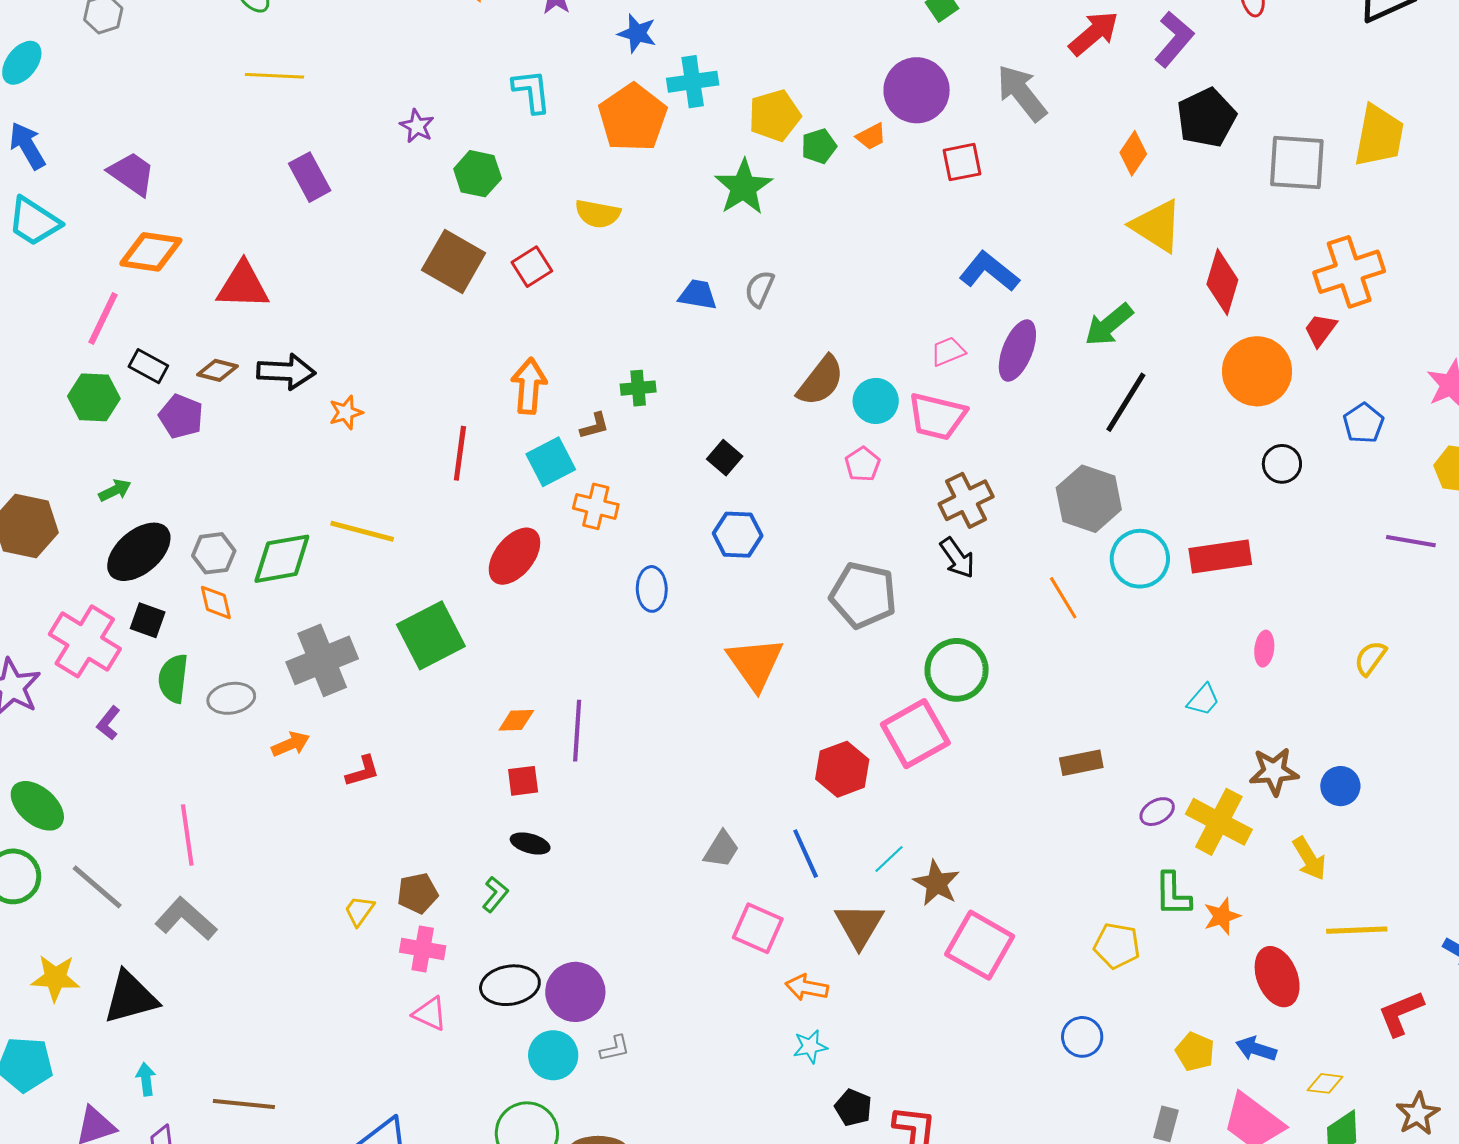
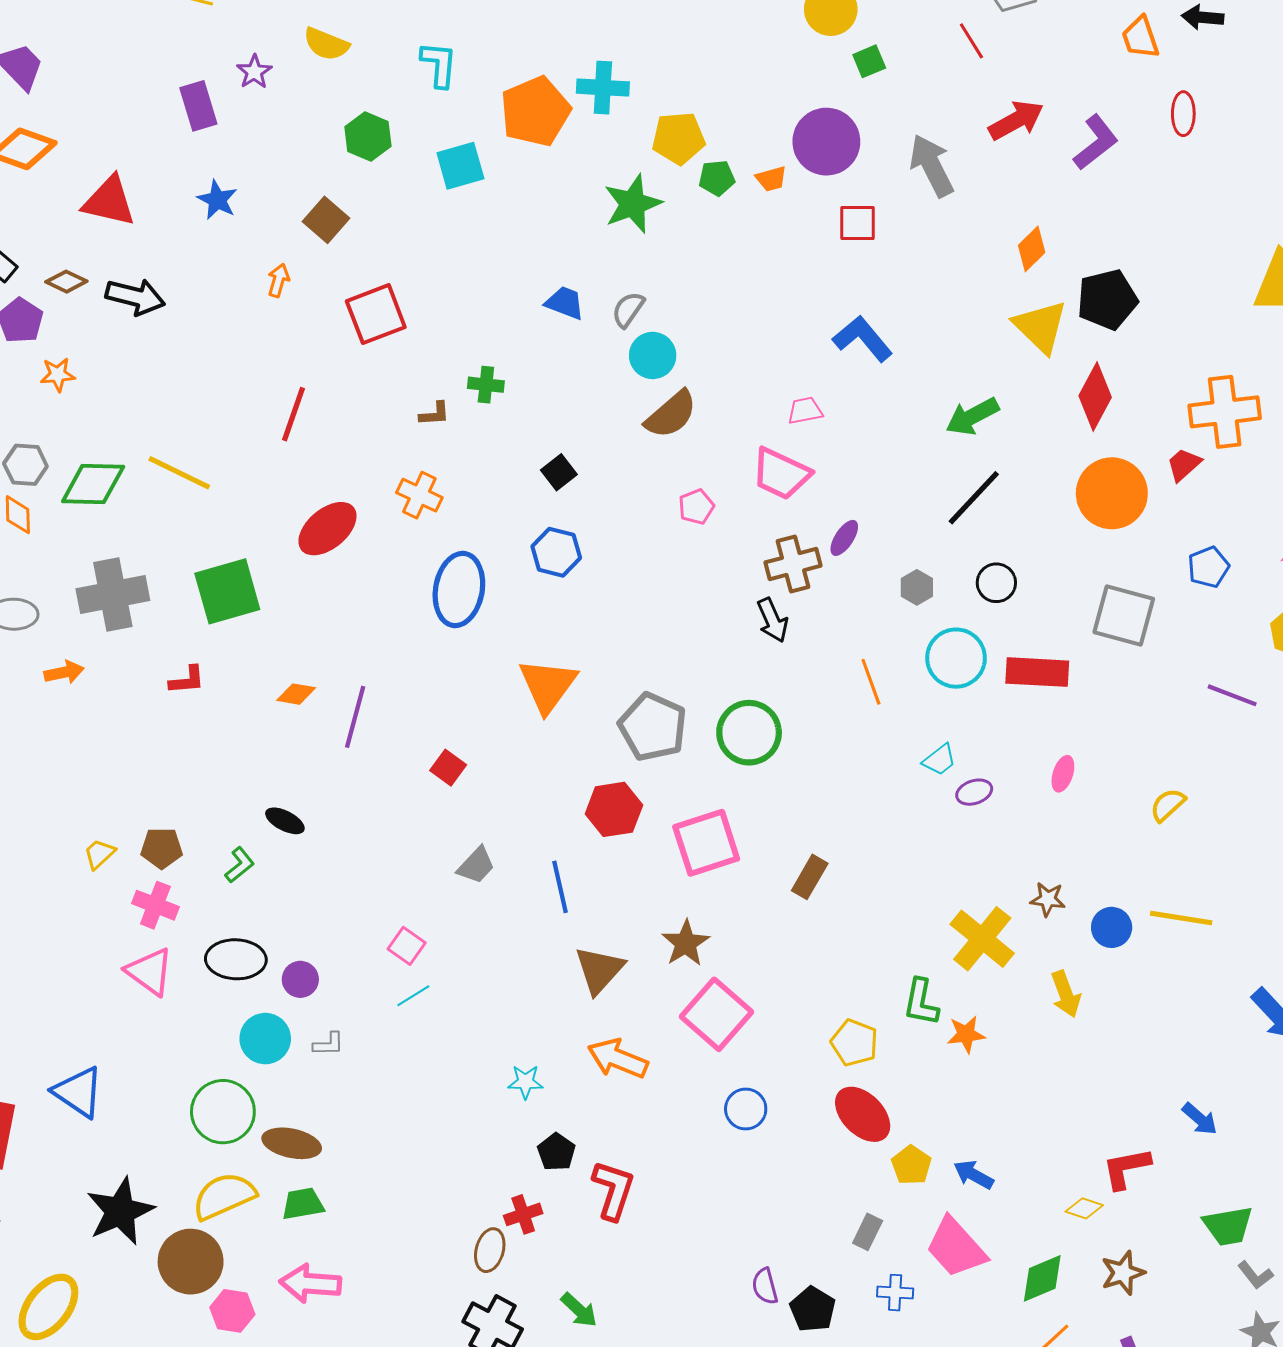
blue star: (637, 33) -> (217, 200), moved
black pentagon: (1206, 118) -> (1107, 300), moved
purple star: (417, 126) -> (254, 72), moved
gray square: (1297, 163) -> (1124, 616), moved
yellow semicircle: (598, 214) -> (326, 44), moved
brown square: (454, 261) -> (326, 220), size x0.7
red square: (532, 267) -> (376, 314), moved, size x1.5
purple ellipse: (1017, 351) -> (844, 538), moved, size x0.6
orange arrow: (529, 386) -> (278, 280), moved, size x0.6
cyan circle: (876, 401) -> (653, 355), moved
orange star: (346, 412) -> (58, 375), moved
cyan square: (551, 462) -> (460, 166), moved
black circle: (1282, 464) -> (996, 583), moved
gray hexagon: (1089, 499) -> (917, 587), size x0.5
blue ellipse: (652, 589) -> (459, 590), size x1.6
gray pentagon: (863, 595) -> (653, 727), moved
cyan trapezoid: (1203, 700) -> (939, 760), moved
pink square: (915, 734) -> (706, 843), moved
brown rectangle: (1081, 763) -> (810, 877), moved, turned -60
red L-shape: (363, 771) -> (187, 680), moved
brown star: (1274, 771) -> (1048, 899), size x0.7
red square: (523, 781) -> (448, 768), moved, turned 32
purple ellipse: (1157, 812) -> (974, 792), moved
cyan line: (889, 859) -> (413, 996), moved
pink square: (758, 928) -> (407, 946), moved, size x0.7
yellow line: (1357, 930) -> (1181, 918), moved
red ellipse: (1277, 977) -> (863, 1114), moved, turned -34
orange arrow: (807, 988) -> (618, 1059), moved, size x1.4
purple circle: (575, 992) -> (300, 979), size x0.6
pink triangle: (430, 1014) -> (150, 972), size x1.4
blue circle: (1082, 1037) -> (746, 1109), moved
yellow diamond: (1325, 1083) -> (1084, 1208), moved

